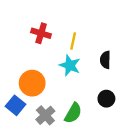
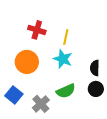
black semicircle: (105, 60) -> (95, 68), moved
orange circle: (32, 83) -> (27, 62), moved
green semicircle: (73, 113) -> (66, 91), moved, turned 36

